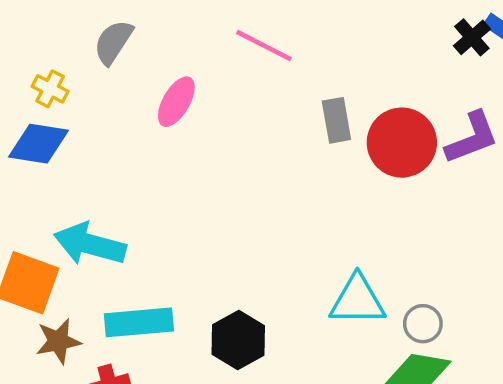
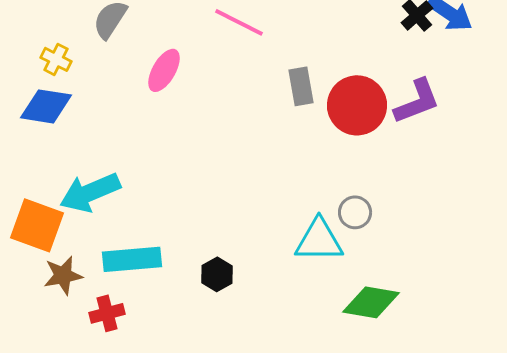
cyan arrow: (90, 244) -> (90, 192), turned -38
gray circle: (423, 324) -> (355, 212), moved
black hexagon: (238, 340) -> (217, 274), size x0.7

